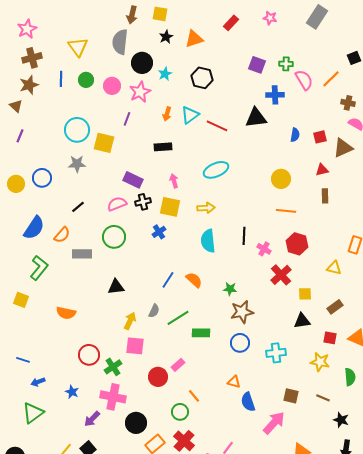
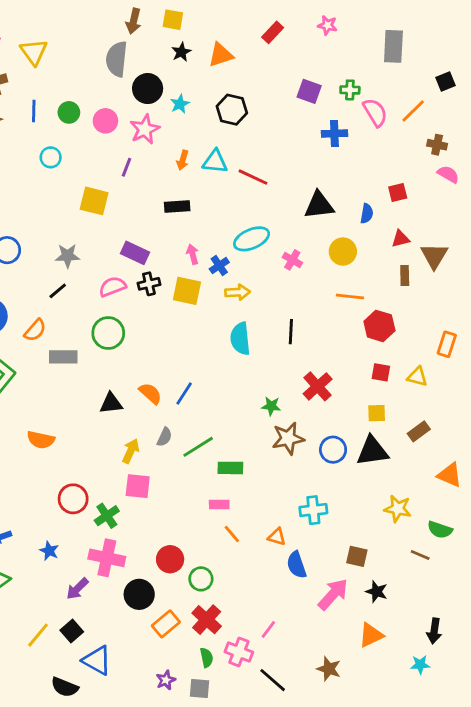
gray rectangle: (317, 17) -> (393, 46), moved, turned -30
yellow triangle: (78, 47) -> (34, 52), moved
cyan triangle: (190, 115) -> (215, 162), turned 42
black triangle: (256, 118) -> (319, 205), moved
cyan circle: (77, 130) -> (51, 157), moved, size x0.6
blue semicircle: (295, 135) -> (367, 214), moved
brown triangle: (343, 148) -> (434, 256), moved, turned -35
gray star: (77, 164) -> (67, 256), moved
blue cross: (159, 232) -> (219, 266), moved
red hexagon: (297, 244) -> (379, 326), moved
pink cross: (264, 249) -> (292, 260), moved
red cross: (281, 275) -> (318, 386), moved
orange semicircle: (194, 280) -> (150, 393), moved
black triangle: (302, 321) -> (372, 451), size x1.4
red square: (330, 338) -> (381, 372), moved
blue circle: (240, 343) -> (333, 450), moved
cyan cross: (276, 353) -> (313, 510), moved
pink rectangle: (178, 365) -> (219, 504), moved, turned 40
red circle: (158, 377) -> (170, 559), moved
green semicircle: (350, 377) -> (440, 530), turned 114
orange line: (194, 396) -> (232, 534), moved
brown line: (323, 398) -> (420, 555), moved
black star: (341, 420) -> (377, 592), moved

